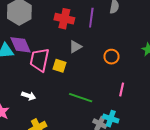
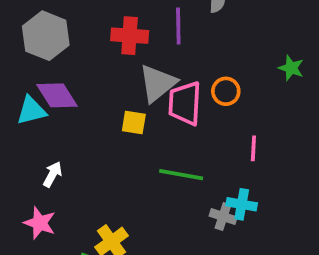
gray triangle: (75, 47) -> (158, 83), size x1.6
pink trapezoid: (40, 60) -> (185, 103), moved
white arrow: (29, 96) -> (53, 174), moved, turned -72

